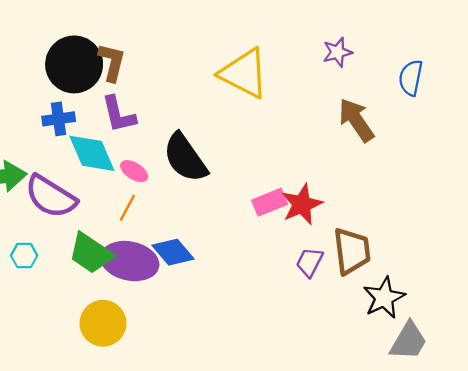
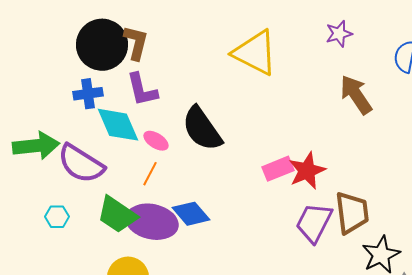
purple trapezoid: (310, 262) -> (314, 223), size x1.5

